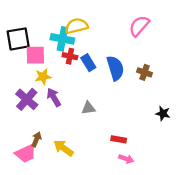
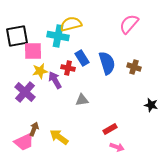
red cross: (70, 56) -> (68, 68), moved
purple arrow: (54, 97) -> (55, 80), moved
red rectangle: (119, 139) -> (110, 129), turned -40

